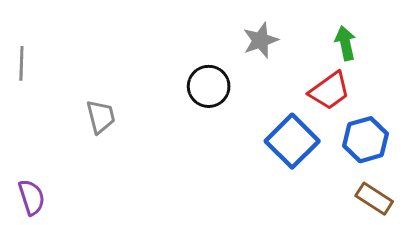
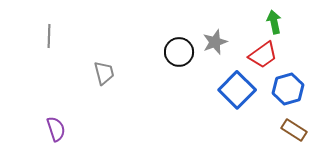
gray star: (260, 40) -> (215, 42), moved

